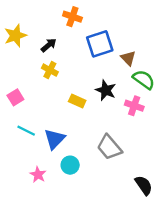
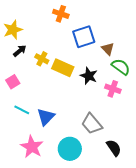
black arrow: (49, 45) -> (20, 51), moved
yellow rectangle: (77, 101) -> (63, 68), moved, size x1.5
cyan circle: (70, 165) -> (70, 149), moved, size x1.5
pink star: (38, 175) -> (32, 147), size x1.6
black semicircle: (144, 185) -> (114, 148), moved

